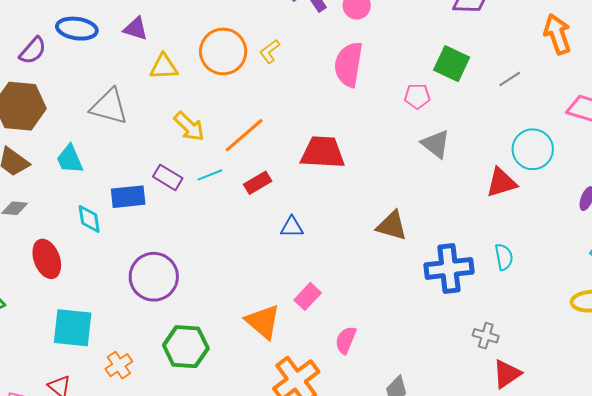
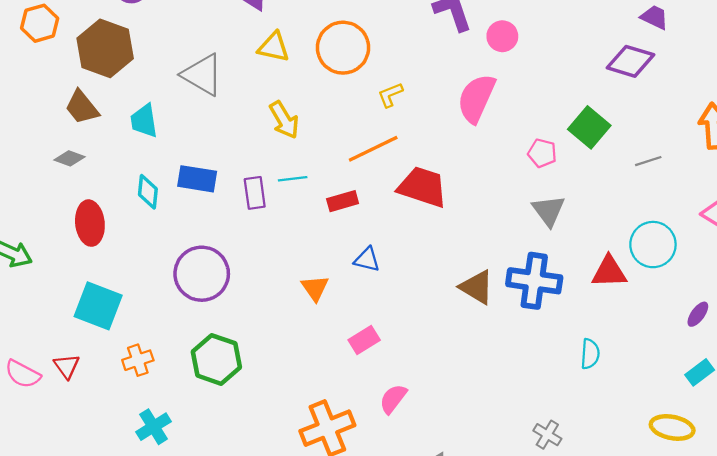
yellow L-shape: (270, 51) -> (390, 95), moved
orange line: (244, 135) -> (373, 149), moved
purple rectangle: (168, 177) -> (255, 193), moved, turned 36
blue cross: (449, 268) -> (534, 281), moved
orange triangle: (263, 322) -> (315, 288), moved, size x0.7

